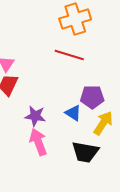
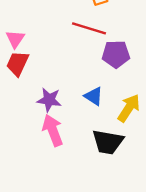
purple pentagon: (92, 97) -> (116, 54), moved

